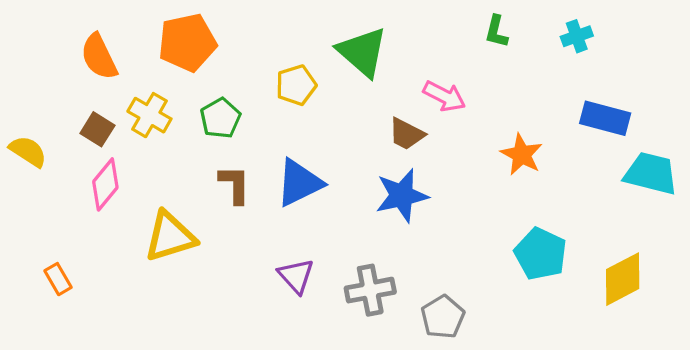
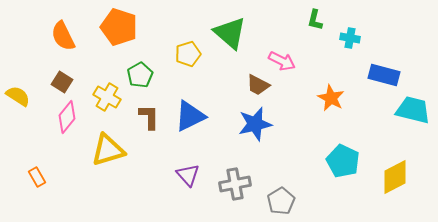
cyan cross: (577, 36) -> (350, 38), moved, turned 30
orange pentagon: (187, 43) -> (119, 27), turned 30
yellow cross: (149, 115) -> (107, 97), moved

